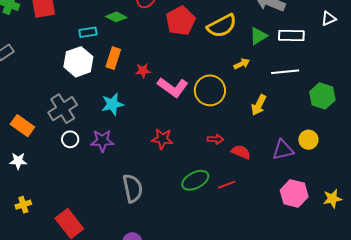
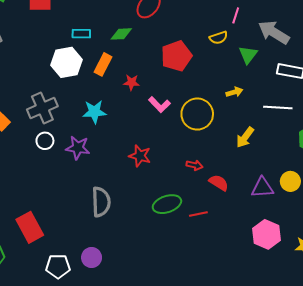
green diamond: (116, 17) -> (121, 34), moved, turned -40
red pentagon: (181, 21) -> (176, 56), moved
yellow semicircle: (222, 26) -> (218, 38), moved, size x0.6
green triangle: (258, 36) -> (248, 55), moved, turned -30
pink L-shape: (173, 87) -> (159, 104), size x0.7

